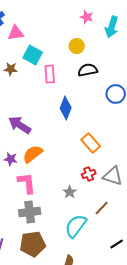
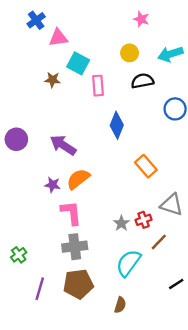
cyan arrow: (112, 27) -> (170, 54), moved, turned 55
red cross: (89, 174) -> (144, 220), moved

